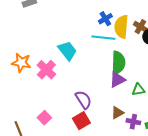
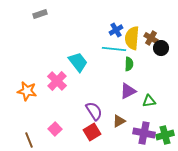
orange star: (21, 63) -> (27, 91), moved
green semicircle: (118, 63) -> (129, 64), moved, size x0.6
brown triangle: (117, 113) -> (119, 121), moved
purple cross: (133, 122) -> (144, 133), size x1.5

